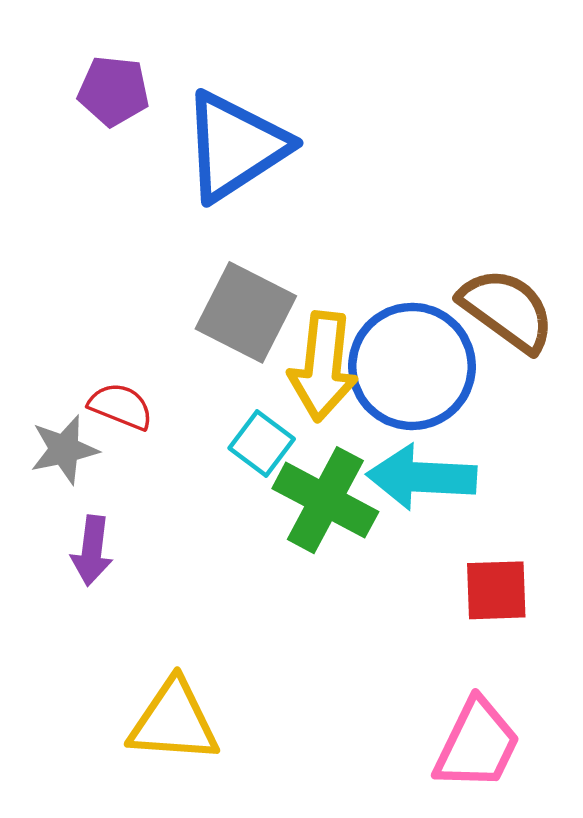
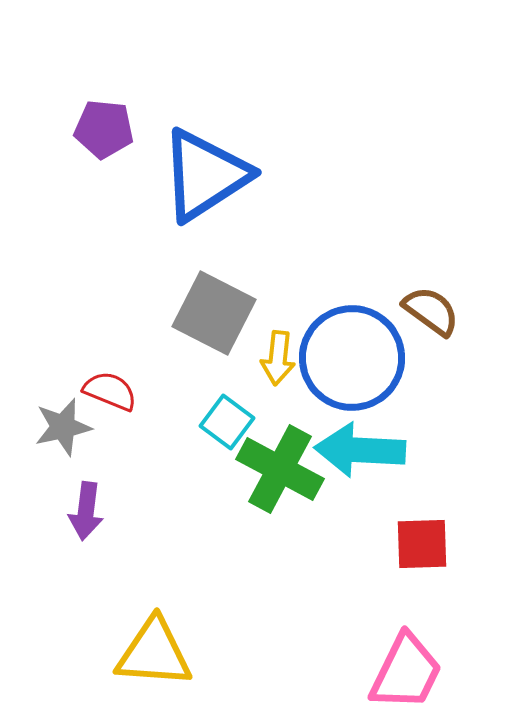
brown semicircle: (507, 310) -> (431, 311), size x0.7
yellow arrow: (323, 366) -> (278, 358), size x0.6

